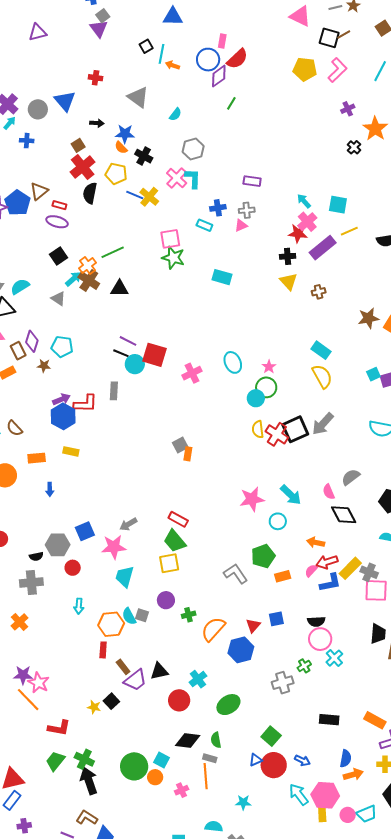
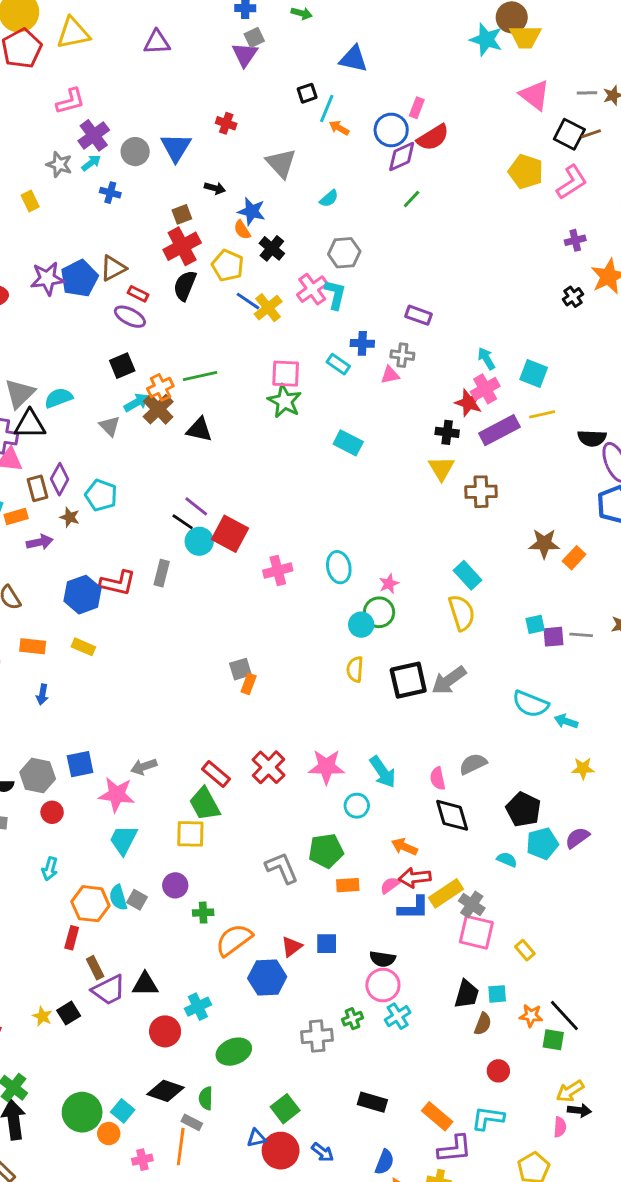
brown cross: (319, 292) -> (481, 492), size x1.5
purple arrow: (61, 399) -> (40, 542), moved
red cross: (277, 434) -> (268, 767), moved

